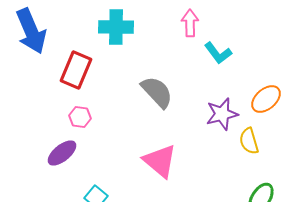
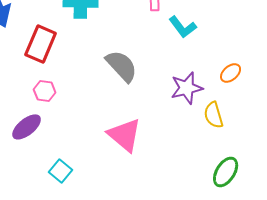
orange ellipse: (266, 99) -> (231, 73), size x0.7

